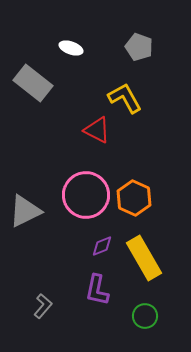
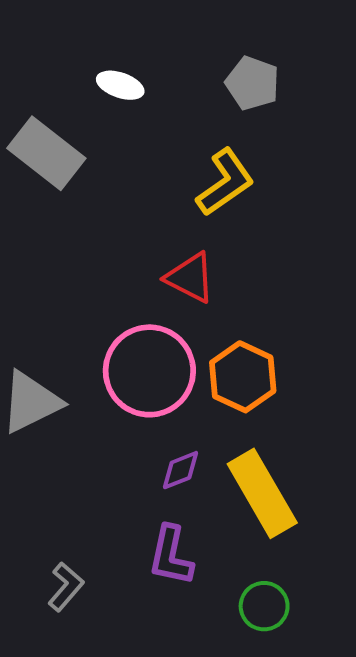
yellow L-shape: (125, 98) -> (225, 182), turned 84
red triangle: (97, 130) -> (190, 278), moved

